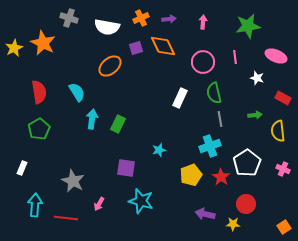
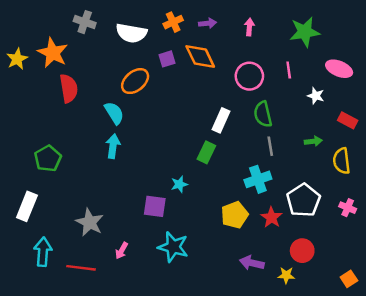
red semicircle: (39, 92) -> (69, 88), moved
cyan semicircle: (77, 92) -> (114, 113), moved
green rectangle: (118, 124) -> (206, 152), moved
cyan star: (159, 150) -> (179, 184), moved
white rectangle: (22, 168) -> (27, 206), size x1.6

